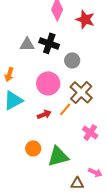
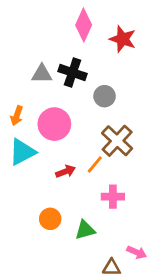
pink circle: (48, 83) -> (54, 124), moved
pink cross: (90, 132) -> (113, 197), moved, turned -35
green triangle: (58, 156) -> (85, 230), size x0.7

